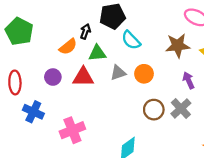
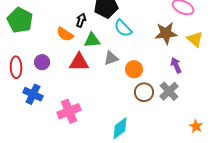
orange semicircle: (68, 47) -> (65, 34), turned 72
orange circle: (144, 74) -> (134, 69), moved
purple circle: (53, 77) -> (42, 62), moved

